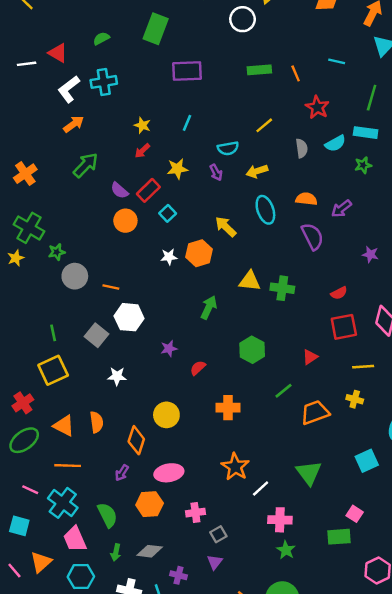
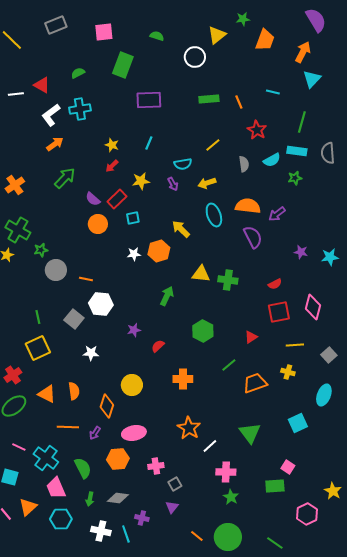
orange semicircle: (306, 199) -> (248, 206), size x1.4
cyan square: (168, 213) -> (133, 218), turned 32
orange line: (68, 466) -> (68, 427), moved

